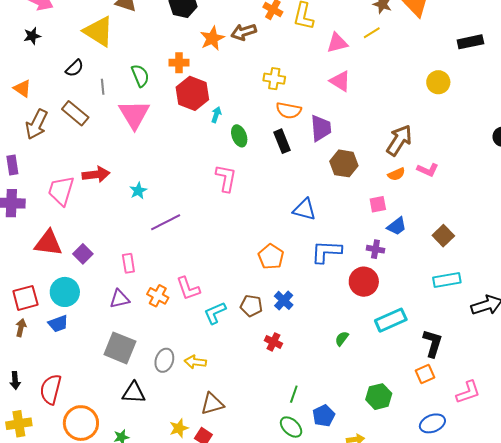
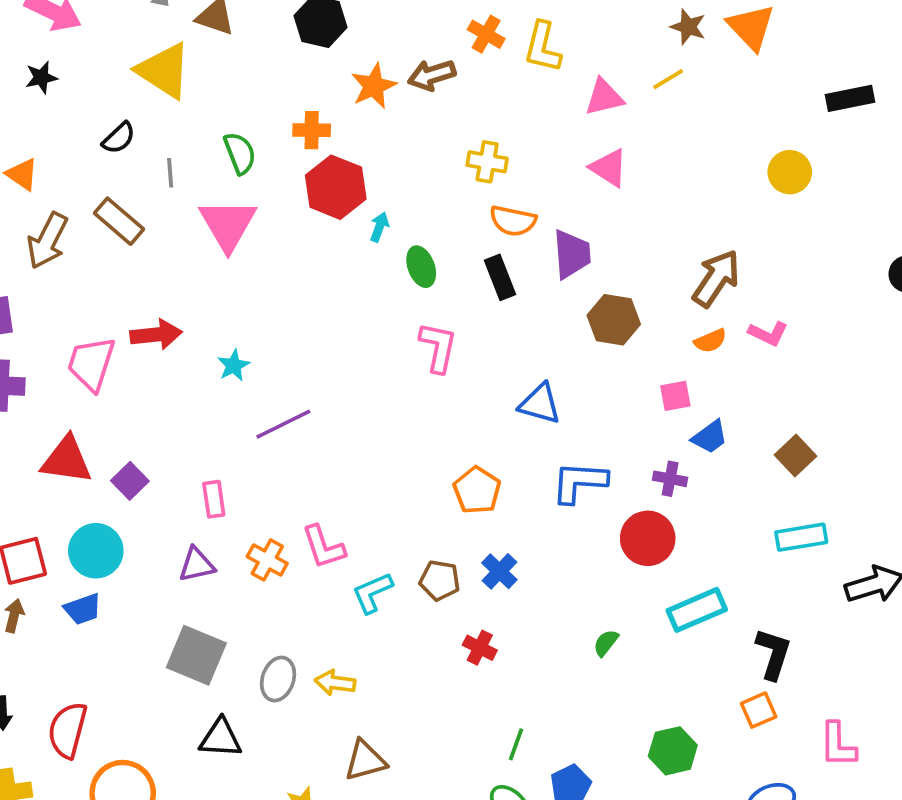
pink L-shape: (226, 178) -> (438, 347), moved
pink L-shape: (468, 392) -> (838, 745), turned 108

